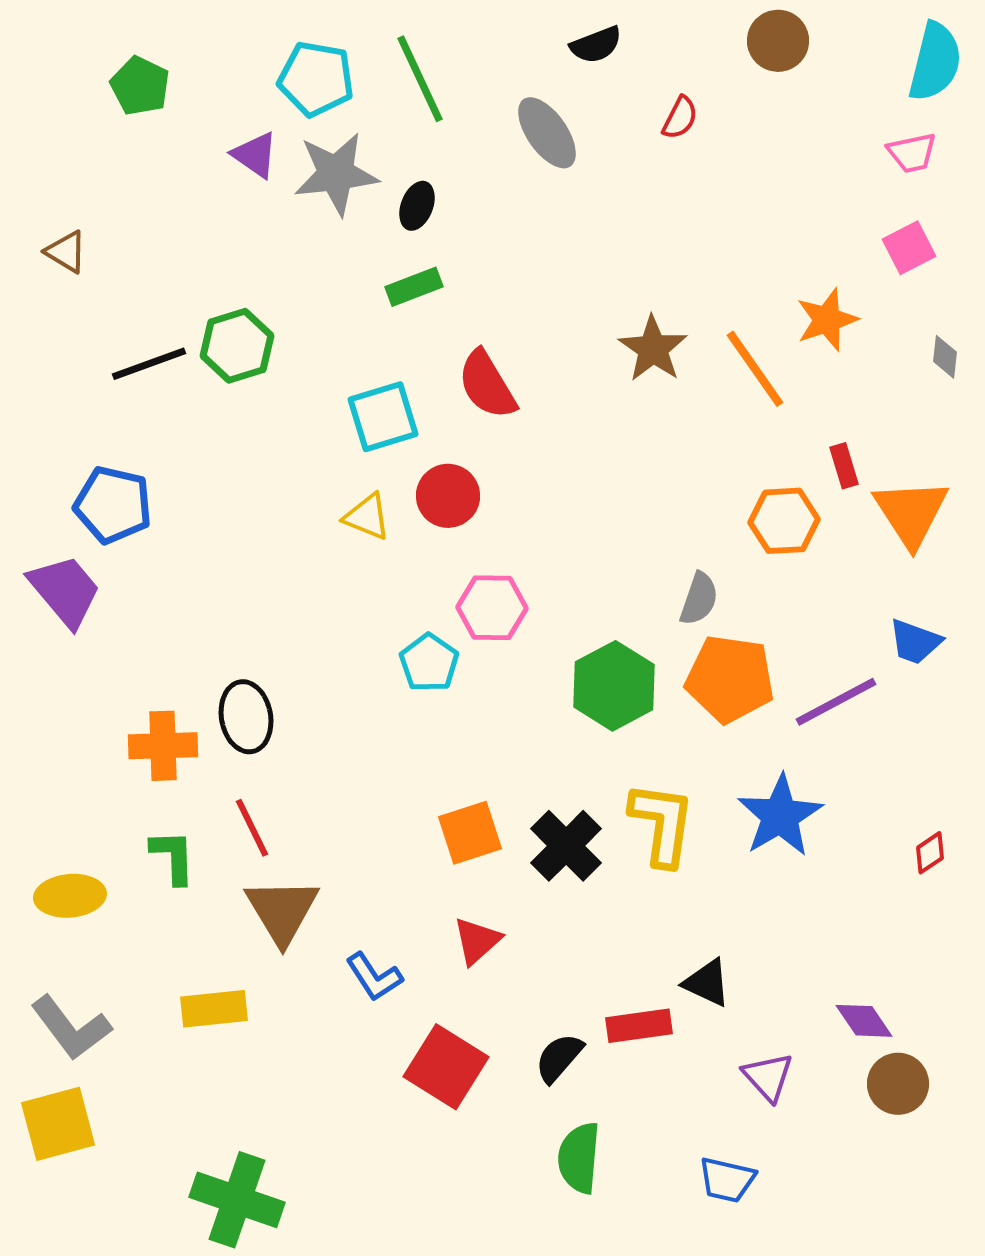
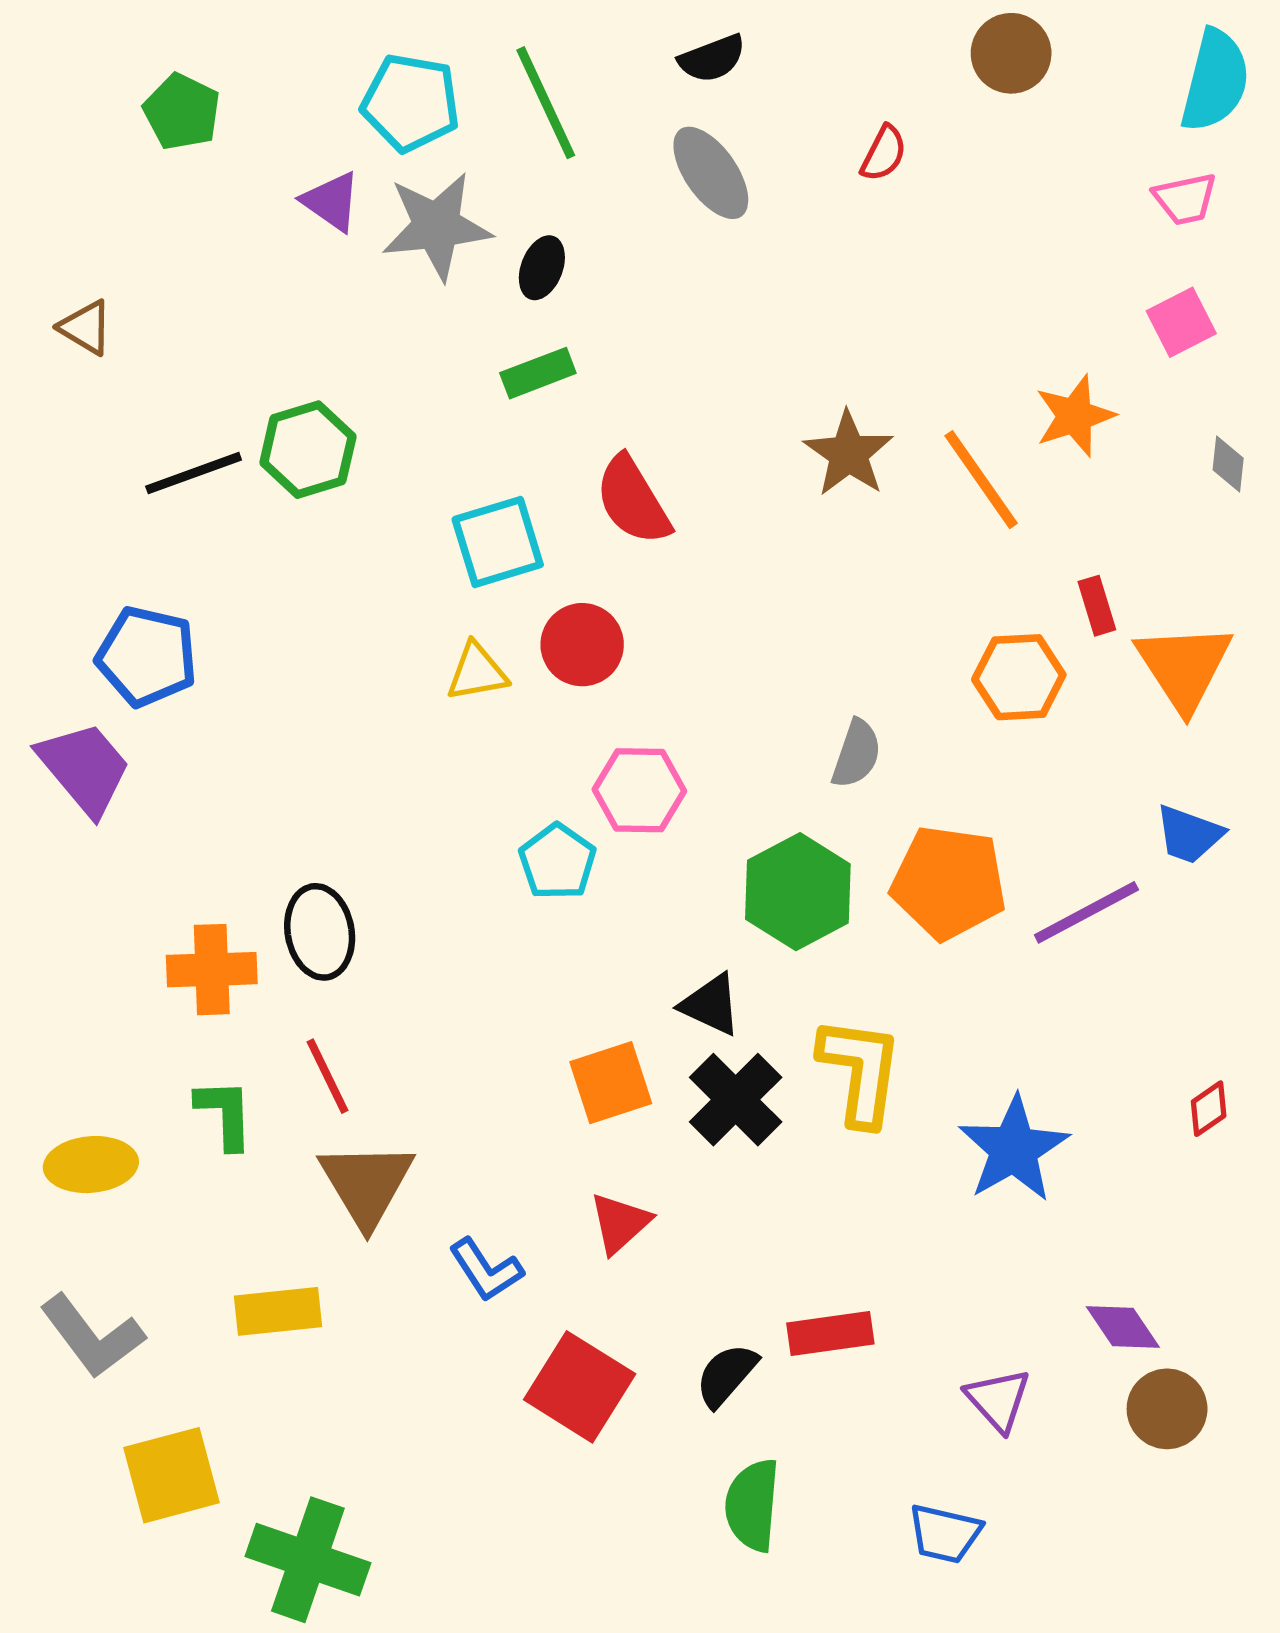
black semicircle: (596, 45) -> (712, 58), moved
yellow triangle: (367, 517) -> (477, 672), turned -32
gray semicircle: (699, 599) -> (856, 754), moved
blue star: (780, 816) -> (1014, 1149), moved
black triangle: (707, 983) -> (711, 1005), moved
yellow square: (58, 1124) -> (171, 1475), moved

